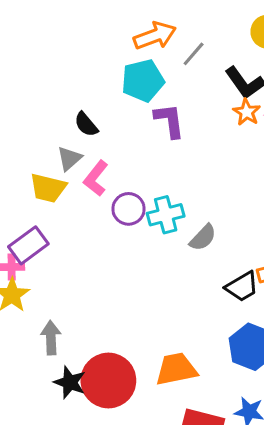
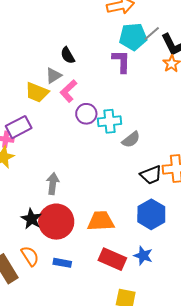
gray line: (194, 54) -> (152, 33), moved
cyan pentagon: (143, 81) -> (133, 37), moved
gray arrow: (51, 338) -> (53, 184), moved

